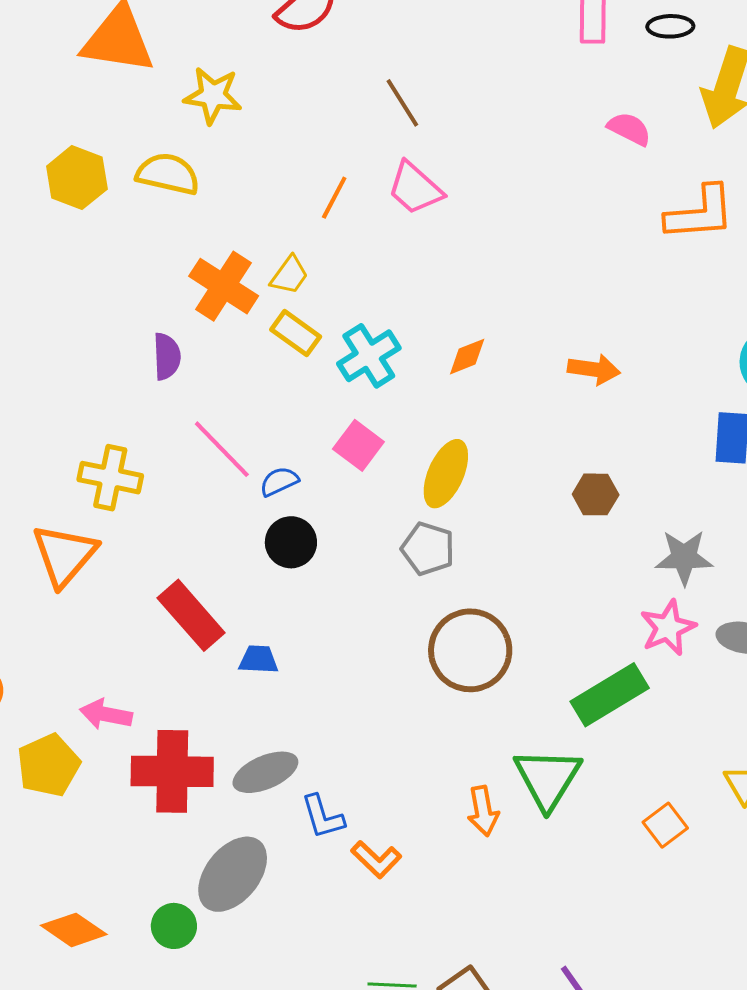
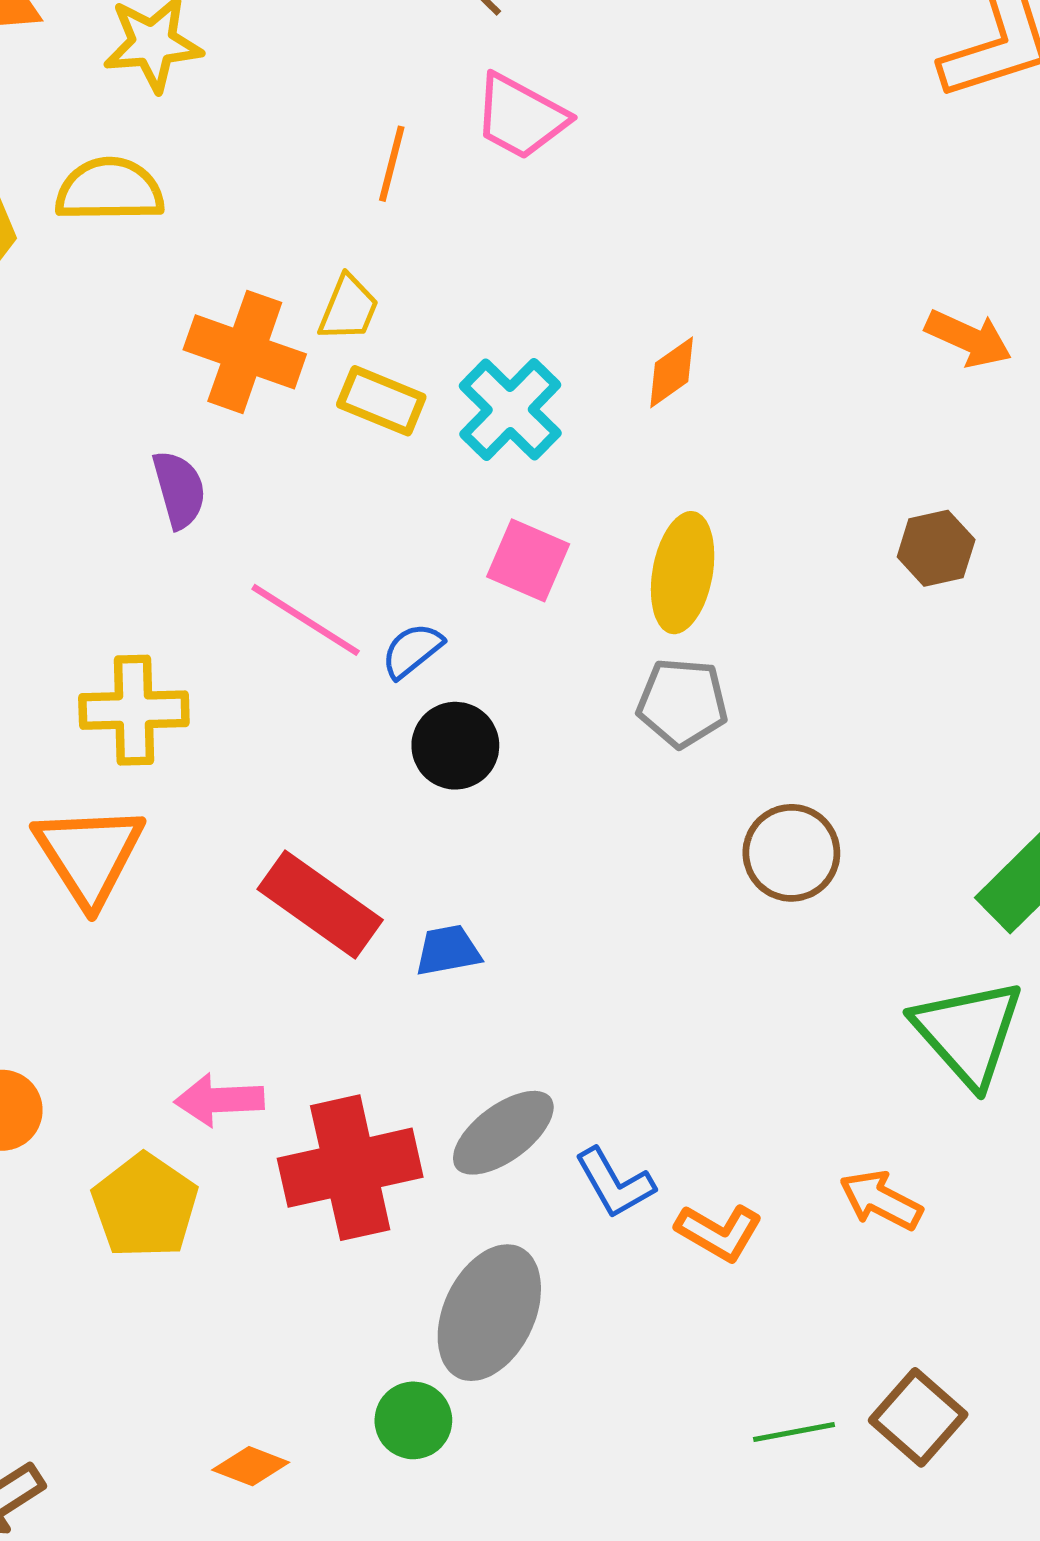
orange arrow: (594, 369) -> (968, 338), moved, turned 30
brown circle: (470, 650) -> (791, 853), size x0.7
orange arrow: (483, 811) -> (881, 1200), moved, turned 141
orange diamond: (74, 930) -> (251, 1466), size x0.7

